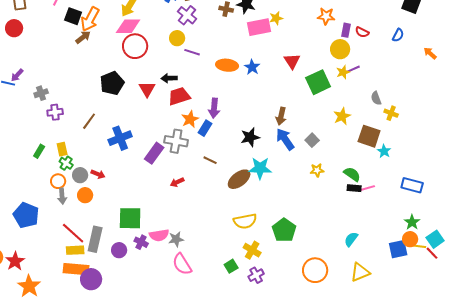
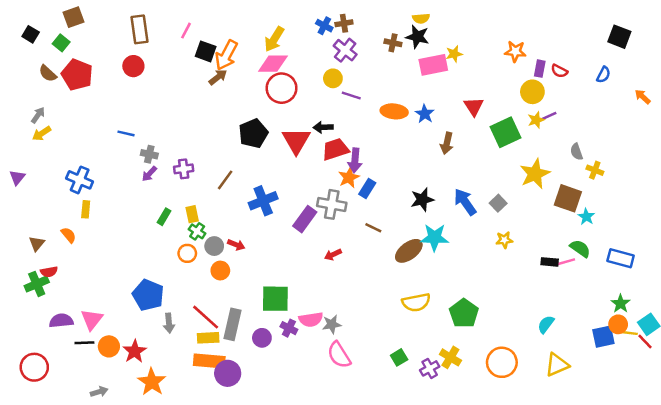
purple arrow: (17, 75) -> (149, 174), moved
red triangle: (147, 89) -> (296, 141), size x1.4
gray cross: (41, 93) -> (149, 154), moved, turned 32
purple arrow: (214, 108) -> (355, 160), moved
brown arrow: (281, 116) -> (447, 143), moved
yellow star: (342, 116) -> (535, 174), size x1.4
green semicircle: (352, 174) -> (580, 248), moved
gray arrow: (62, 196) -> (169, 323), moved
yellow cross: (252, 250) -> (450, 357), moved

